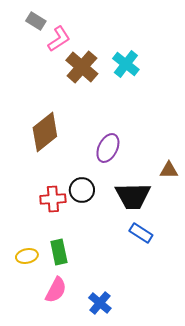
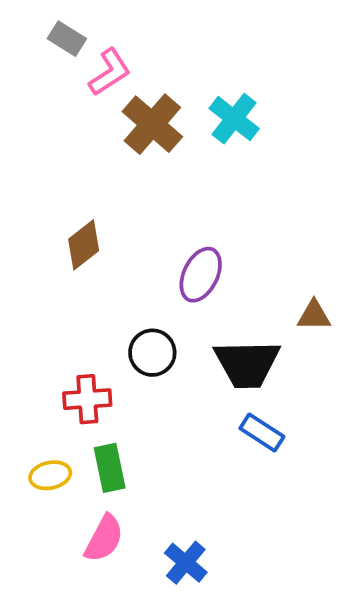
brown diamond: (45, 132) -> (84, 245), size x0.7
red cross: (53, 199) -> (87, 399), moved

